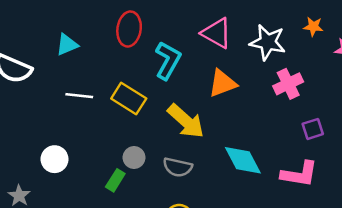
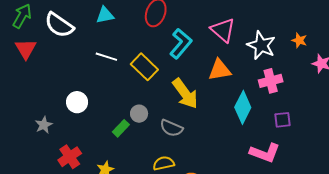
cyan diamond: (243, 160) -> (243, 107), moved, turned 44

